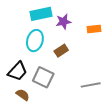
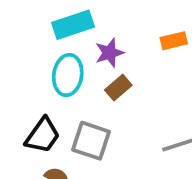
purple star: (63, 22) -> (109, 53), moved

